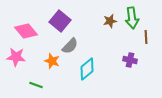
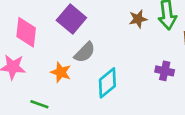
pink diamond: (26, 31) -> (26, 32), turned 45

